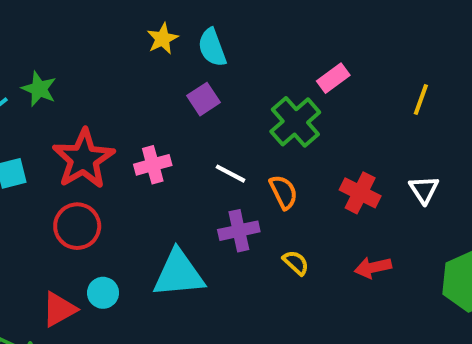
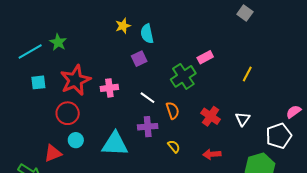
cyan circle: (103, 293) -> (76, 140), moved

